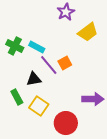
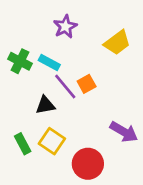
purple star: (66, 12) -> (65, 27), moved
green rectangle: (17, 97) -> (23, 144), moved
purple arrow: (93, 99) -> (124, 132), turned 30

